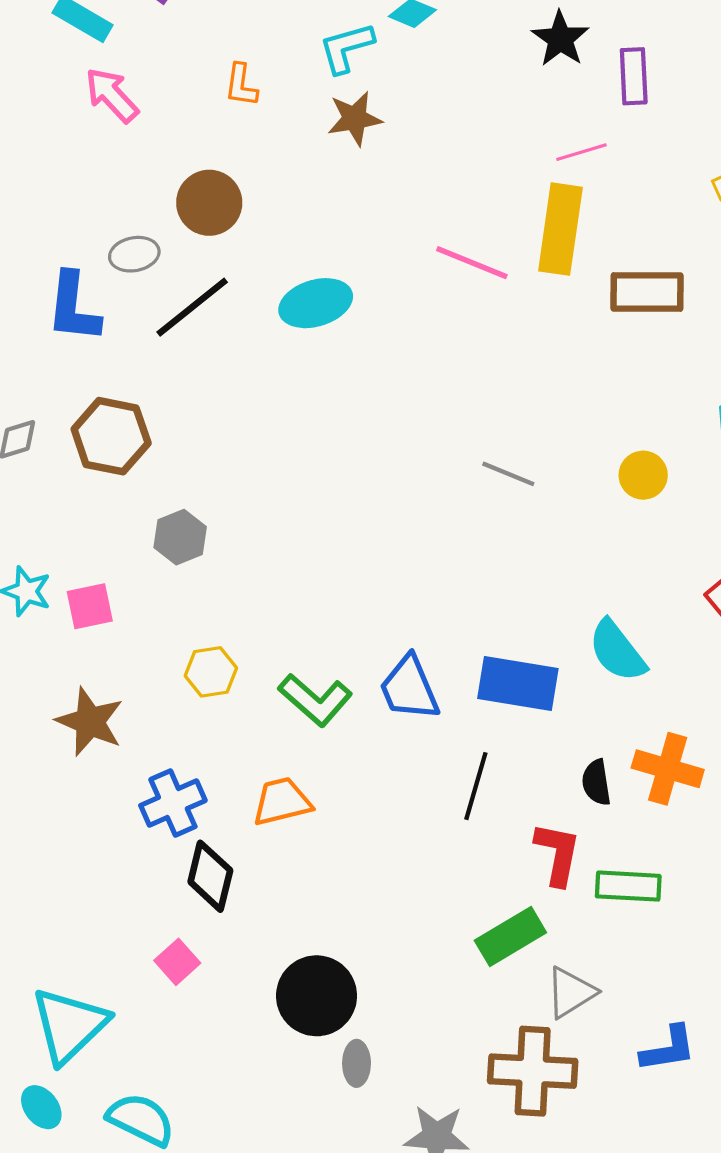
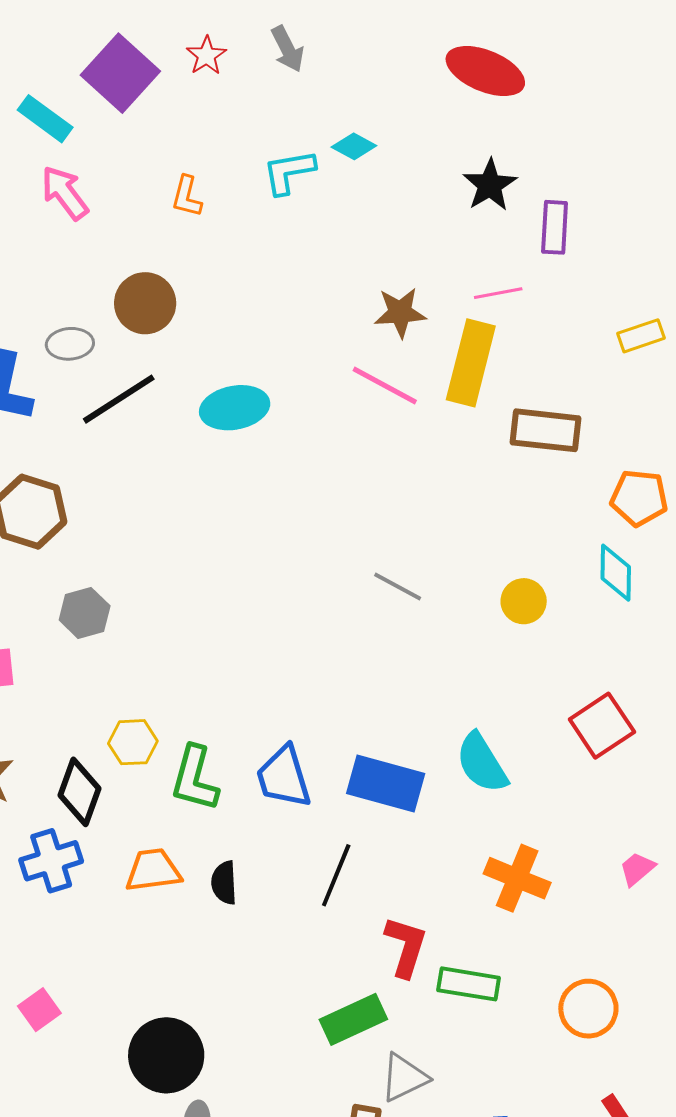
brown star: (355, 118) -> (400, 313), moved
yellow hexagon: (211, 672) -> (133, 742), moved
green L-shape: (315, 700) -> (195, 778), turned 58
black semicircle: (596, 782) -> (224, 883), moved
black diamond: (210, 876) -> (80, 792), moved

